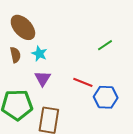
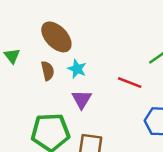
red line: (83, 82) -> (130, 83), moved

